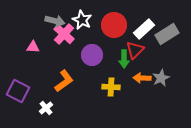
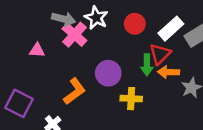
red circle: (114, 25) -> (135, 24), size x0.7
purple circle: (92, 55) -> (108, 73), moved
orange arrow: (142, 78) -> (169, 72), moved

